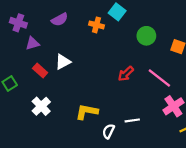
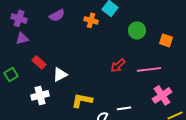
purple triangle: (32, 43) -> (22, 38), moved
white triangle: (63, 62) -> (60, 74), moved
pink line: (159, 78) -> (149, 69), turned -45
white cross: (41, 106) -> (40, 95), turned 30

